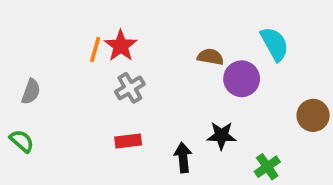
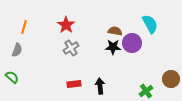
orange line: (95, 49) -> (24, 27), moved
brown circle: (313, 115) -> (171, 79), moved
black star: (221, 136) -> (113, 47), moved
red rectangle: (128, 141) -> (74, 84), moved

